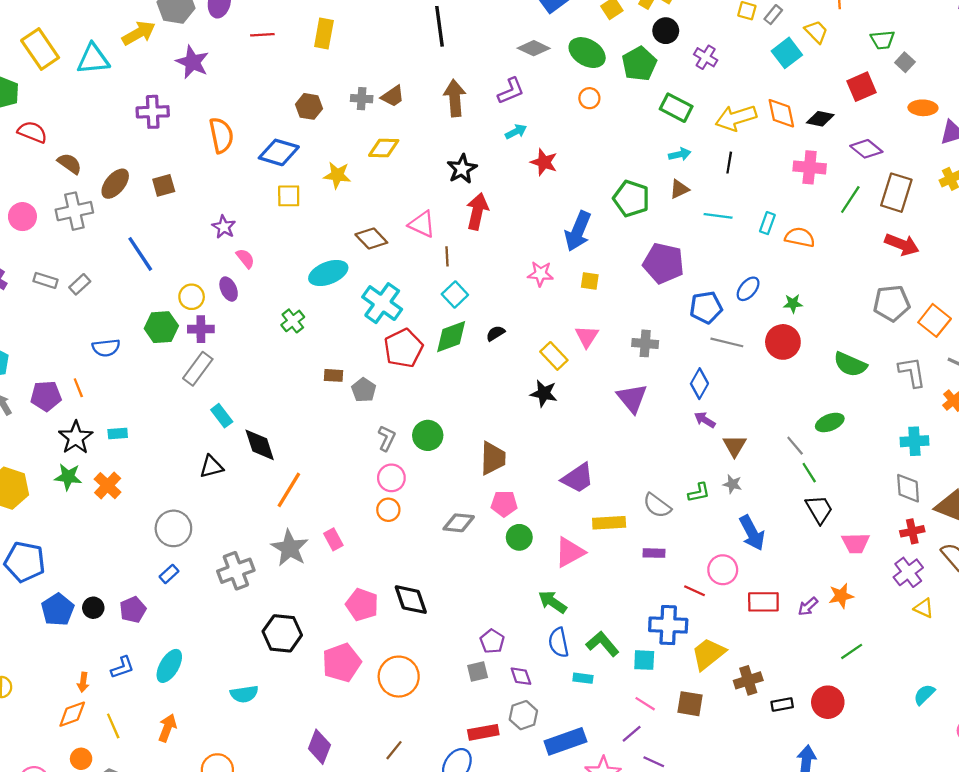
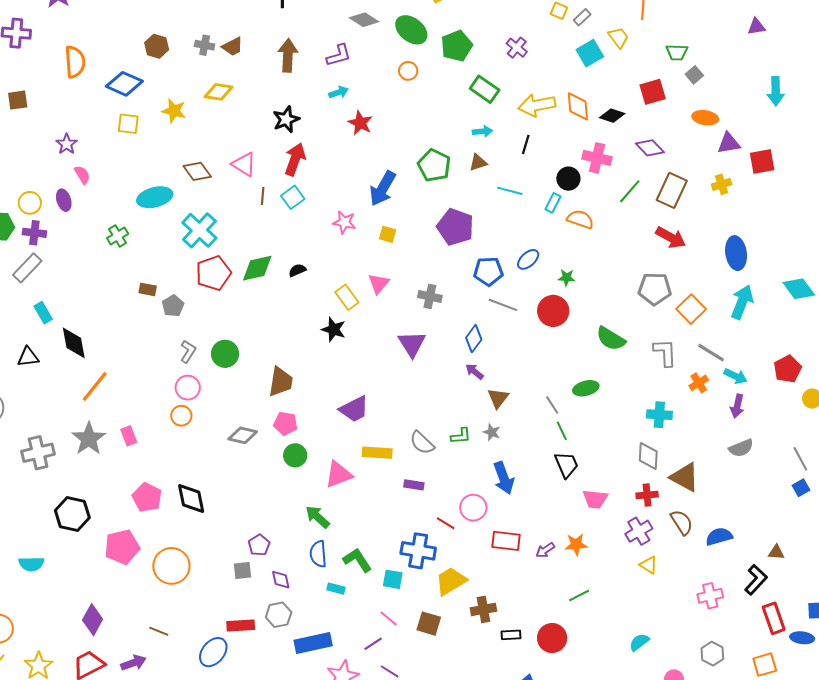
black circle: (666, 31) -> (568, 179), moved
cyan square: (455, 294) -> (293, 197), moved
brown line: (394, 750) -> (159, 631), turned 66

